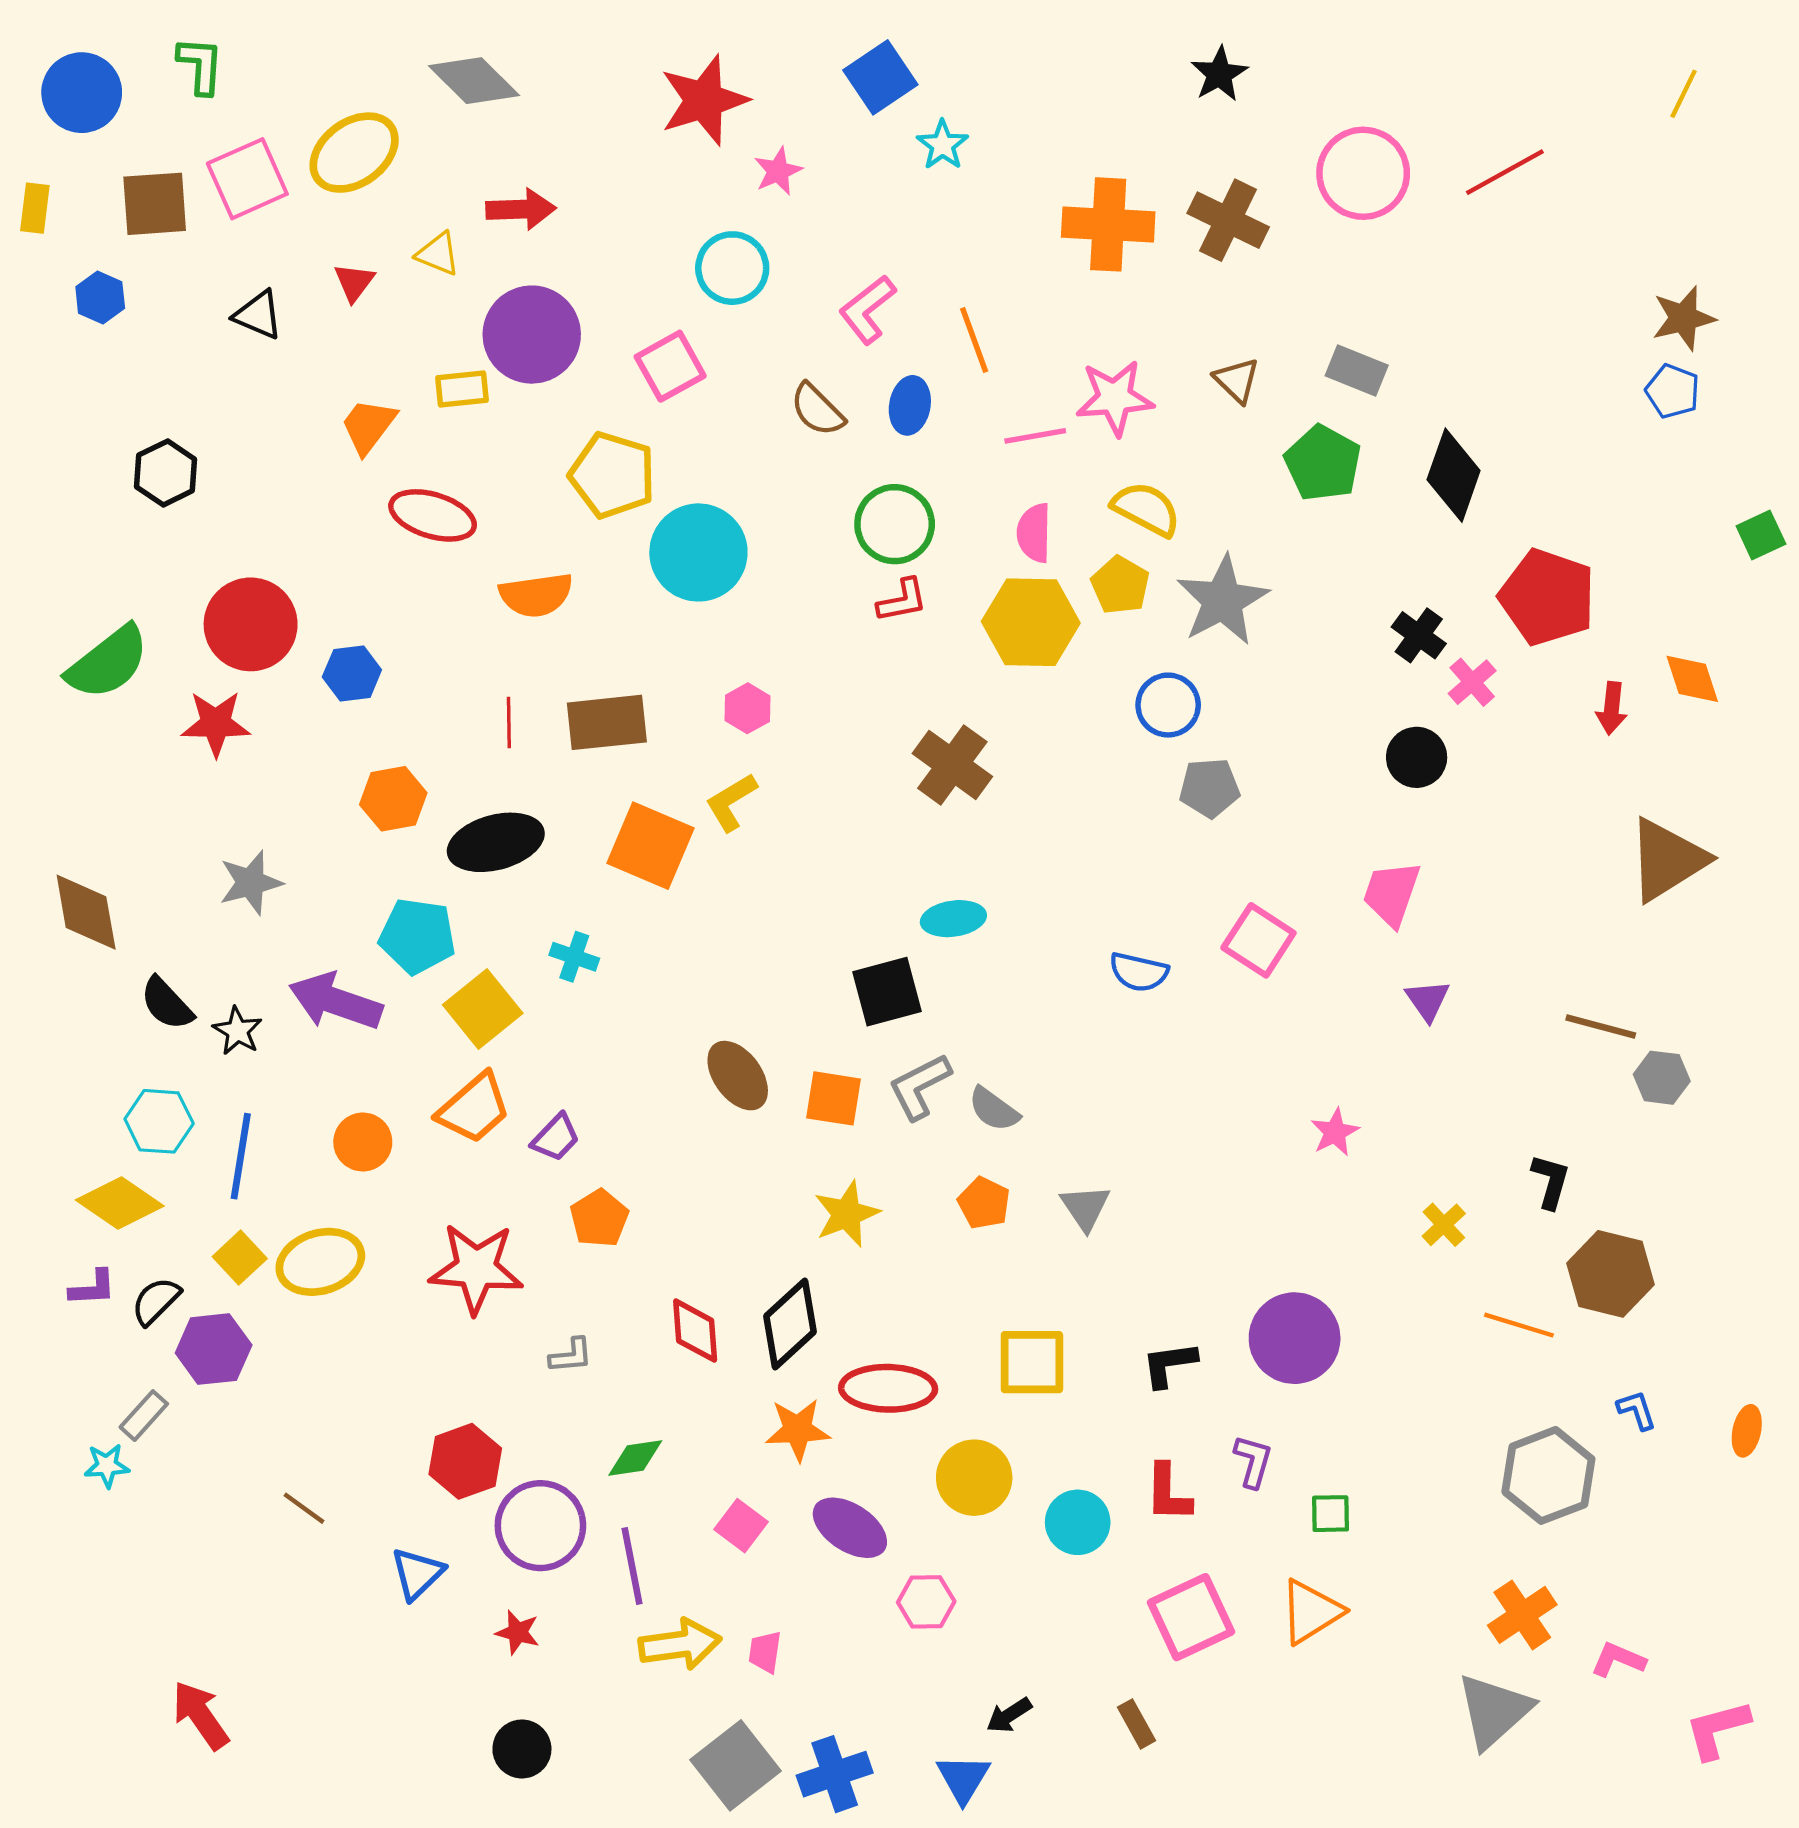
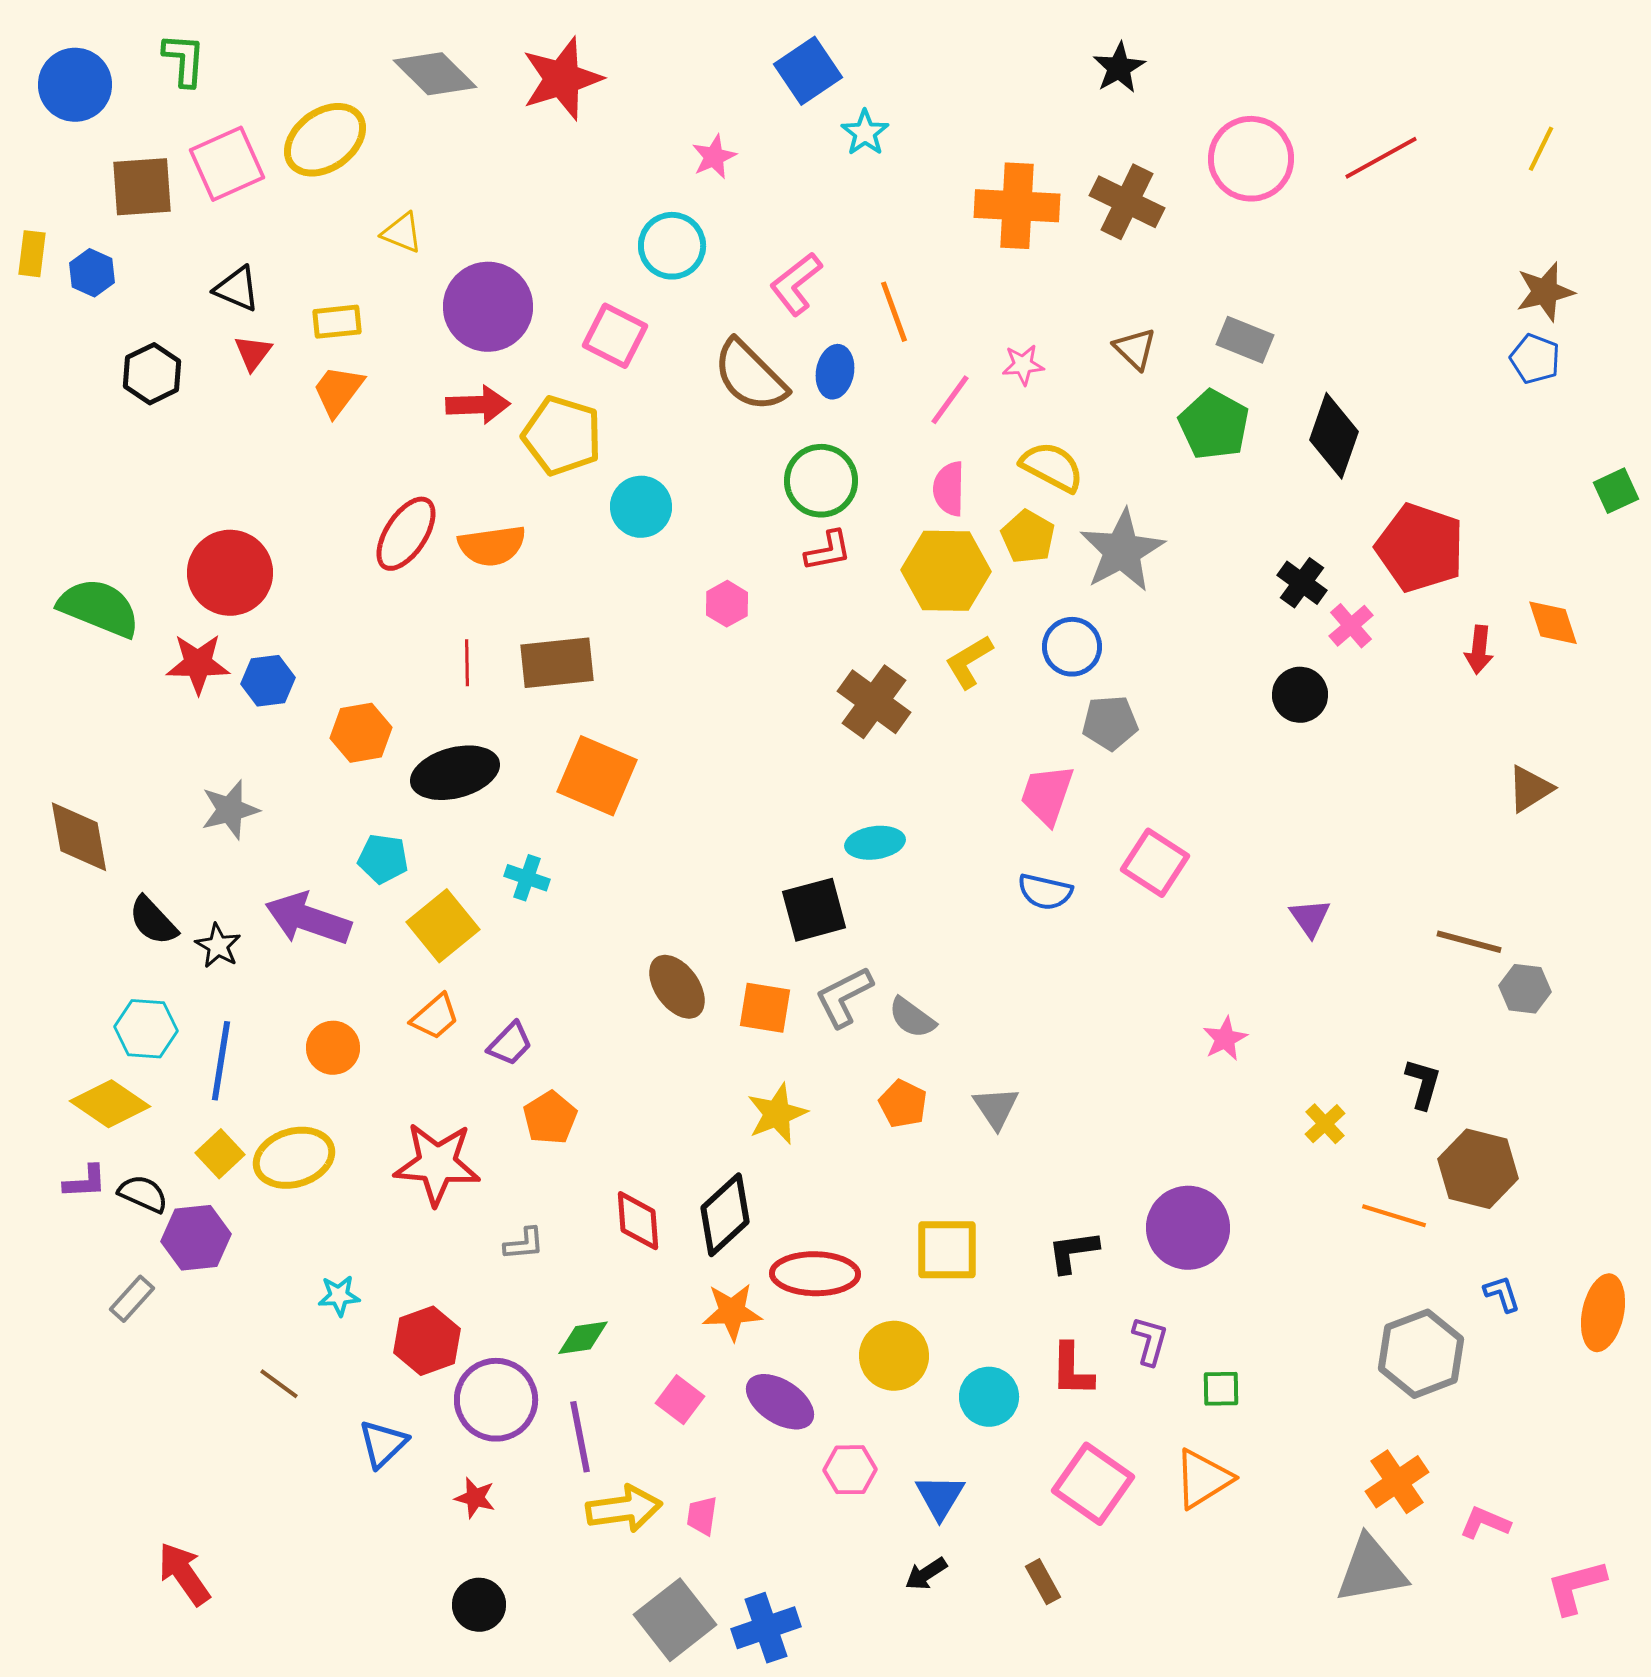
yellow line: (1684, 94) -> (1541, 149), moved
red star: (704, 100) -> (562, 79), moved
yellow rectangle: (35, 208) -> (32, 254), moved
red arrow: (521, 209) -> (478, 405), moved
red triangle: (354, 282) -> (253, 353), moved
pink square: (670, 366) -> (615, 336), turned -34
yellow rectangle: (462, 389) -> (337, 322), moved
pink star: (1115, 398) -> (1023, 365), size x0.6
brown semicircle: (817, 410) -> (750, 376), size x1.5
pink line: (1035, 436) -> (950, 400), turned -44
black hexagon: (166, 473) -> (152, 374), moved
red ellipse: (433, 515) -> (406, 534), moved, turned -74
cyan circle: (698, 552) -> (641, 507), size x0.7
green semicircle: (108, 663) -> (99, 608), turned -120
blue hexagon: (352, 673) -> (268, 681), moved
pink hexagon: (747, 708) -> (727, 604), moved
yellow L-shape: (731, 802) -> (969, 662), moved
brown triangle: (1667, 860) -> (1530, 789), size x0.6
pink trapezoid: (1391, 894) -> (1047, 795), moved
cyan pentagon: (417, 936) -> (383, 859), size x0.7
orange trapezoid: (474, 1108) -> (435, 1017), size x0.7
black semicircle: (156, 1301) -> (143, 1194), turned 69
orange ellipse: (1747, 1431) -> (1603, 1313), size x1.6
cyan star: (107, 1466) -> (339, 1296), moved
pink square: (1191, 1617) -> (1093, 1484), turned -30
gray triangle: (1494, 1711) -> (1371, 1570), turned 32
blue triangle: (963, 1778) -> (940, 1497), moved

